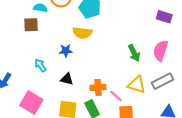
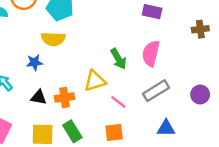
yellow triangle: (137, 85) -> (95, 81), moved, turned -30
orange cross: (98, 87) -> (64, 98), moved
pink line: (116, 96) -> (118, 102), moved

